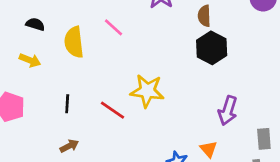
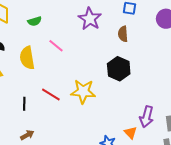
black hexagon: (212, 48) -> (119, 69), moved
red line: (113, 110) -> (51, 94), moved
purple arrow: (228, 111) -> (147, 117), moved

